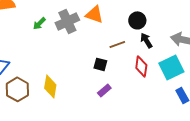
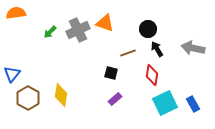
cyan square: (171, 67) -> (165, 103), moved

